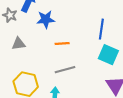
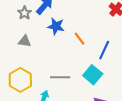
orange line: (62, 43) -> (79, 39), moved, turned 40
cyan square: (108, 55) -> (93, 75), moved

